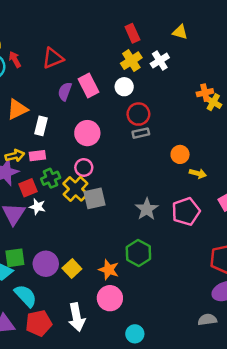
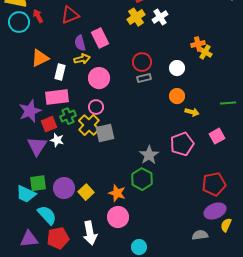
white circle: (124, 87) -> (177, 68), moved
purple semicircle: (65, 91) -> (80, 43), turned -35
yellow arrow: (15, 156) -> (82, 59), moved
pink rectangle: (37, 156) -> (57, 97), size x1.6
gray star: (147, 209) -> (149, 155), moved

